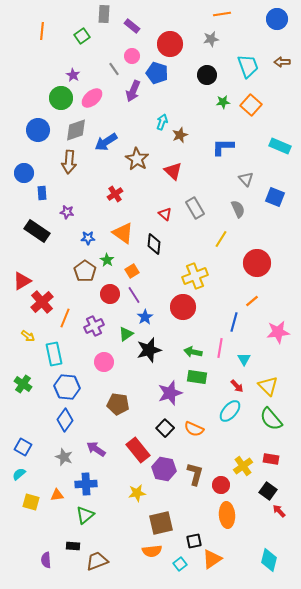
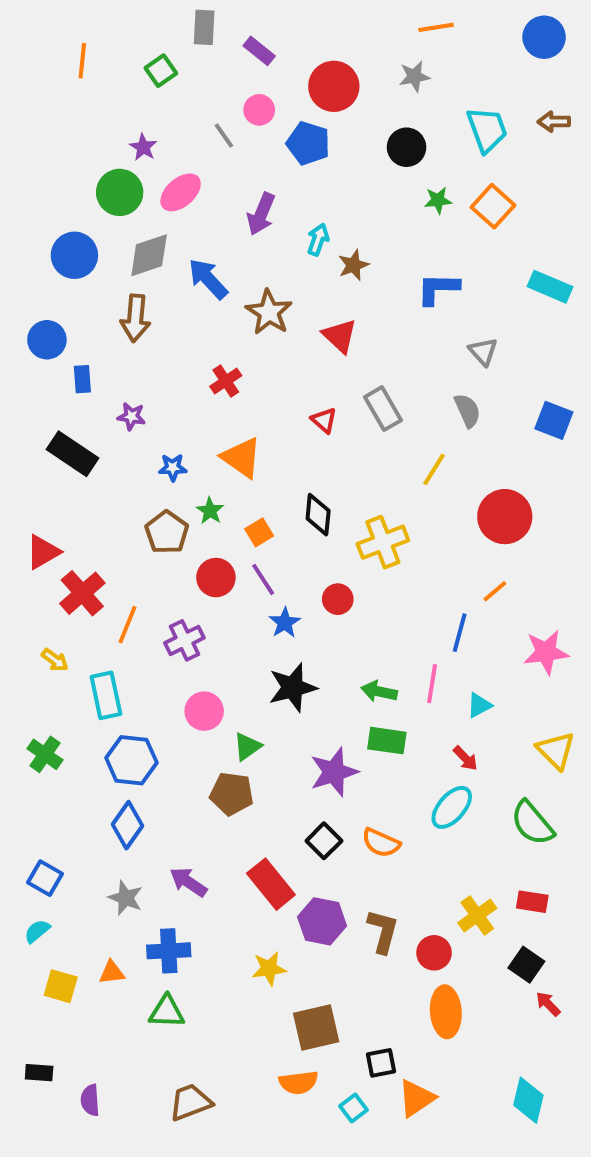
purple arrow: (133, 91) -> (261, 214), moved
blue arrow: (106, 142) -> (208, 279), turned 80
blue square: (275, 197) -> (554, 420), moved
black diamond: (154, 244) -> (318, 515), moved
red circle: (183, 307) -> (338, 599), moved, size x0.6
green triangle: (126, 334) -> (247, 746), moved
cyan triangle: (244, 359) -> (479, 705), turned 32
yellow triangle: (268, 386) -> (556, 750), moved
green triangle: (85, 515) -> (167, 1012), turned 42
black rectangle: (73, 546) -> (39, 1073), moved

